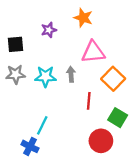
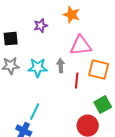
orange square: (113, 79) -> (99, 70), turned -30
red line: (89, 101) -> (77, 81), moved
green square: (118, 118) -> (103, 105), turned 30

